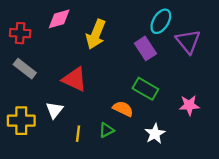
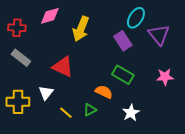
pink star: (189, 105) -> (165, 77), moved
yellow line: (78, 134) -> (66, 113), turned -56

